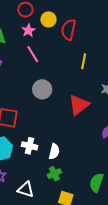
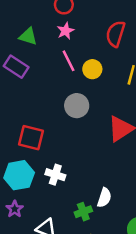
yellow circle: (48, 19) -> (92, 69), moved
white semicircle: (54, 152) -> (104, 198), moved

